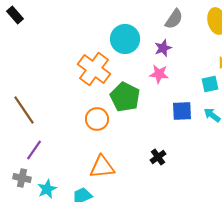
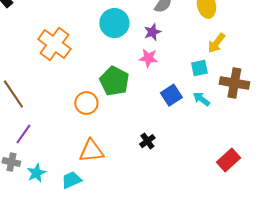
orange cross: (94, 69) -> (54, 44), moved
blue square: (182, 111) -> (171, 95), turned -30

